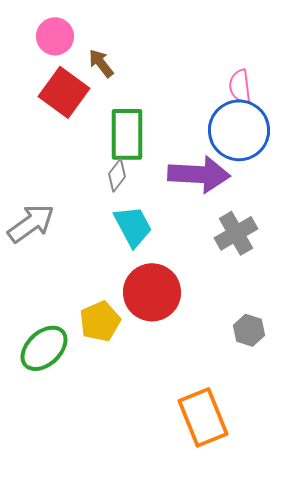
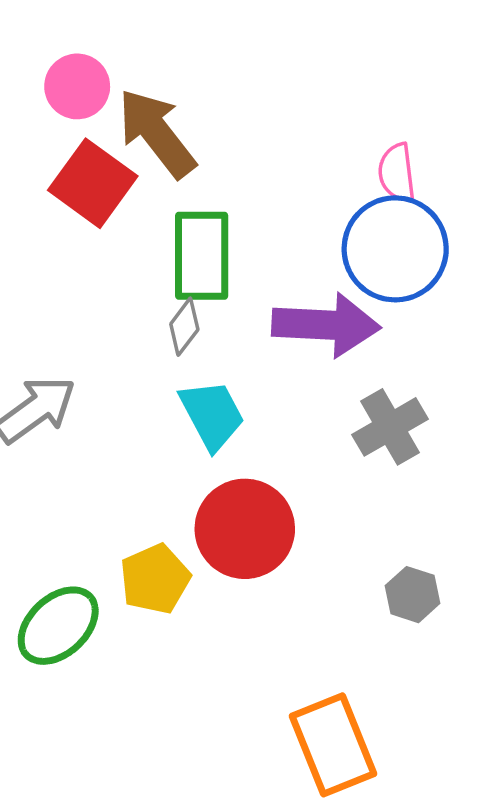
brown arrow: (101, 63) -> (157, 133), size x1.8

